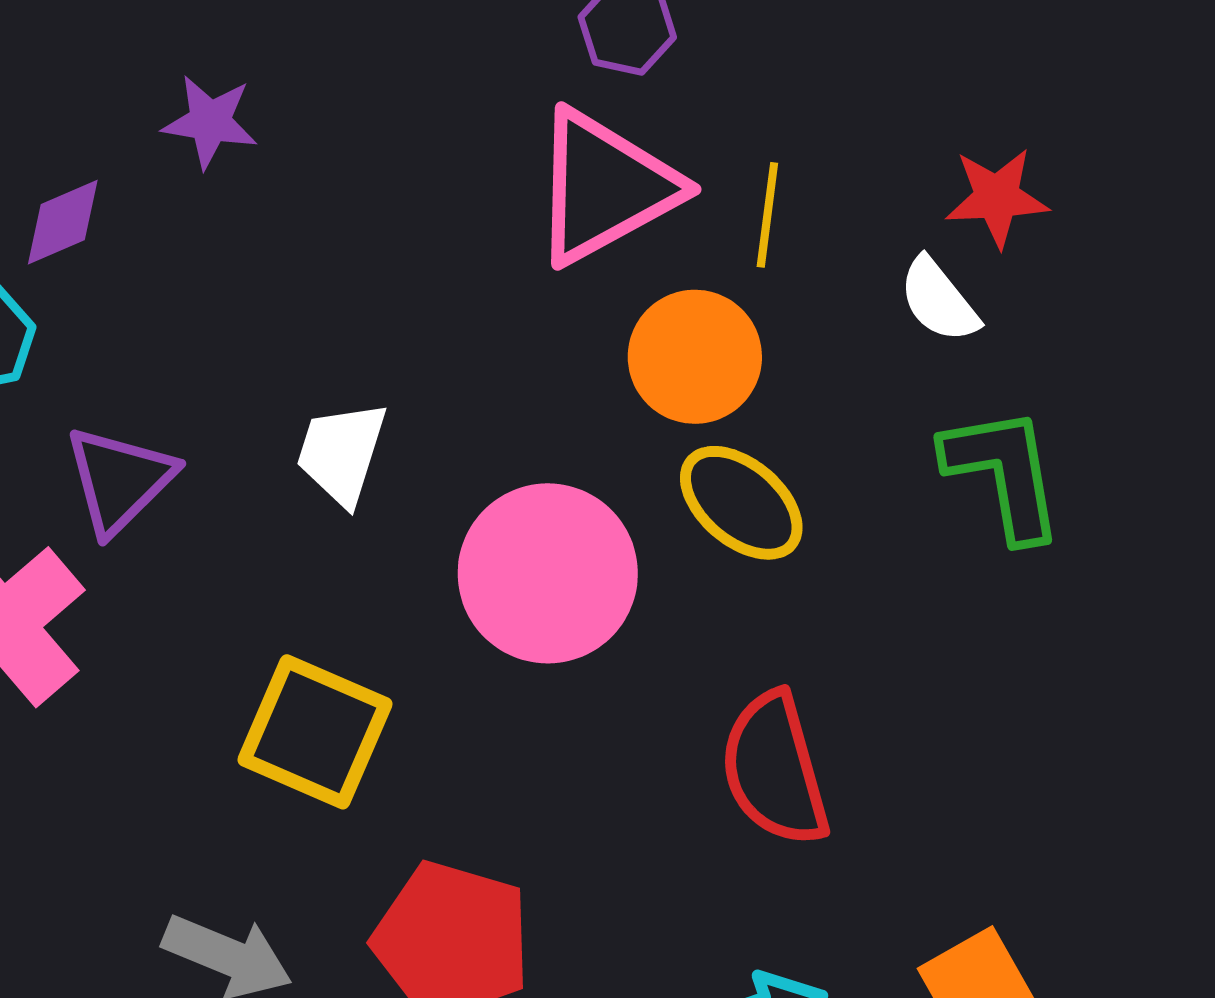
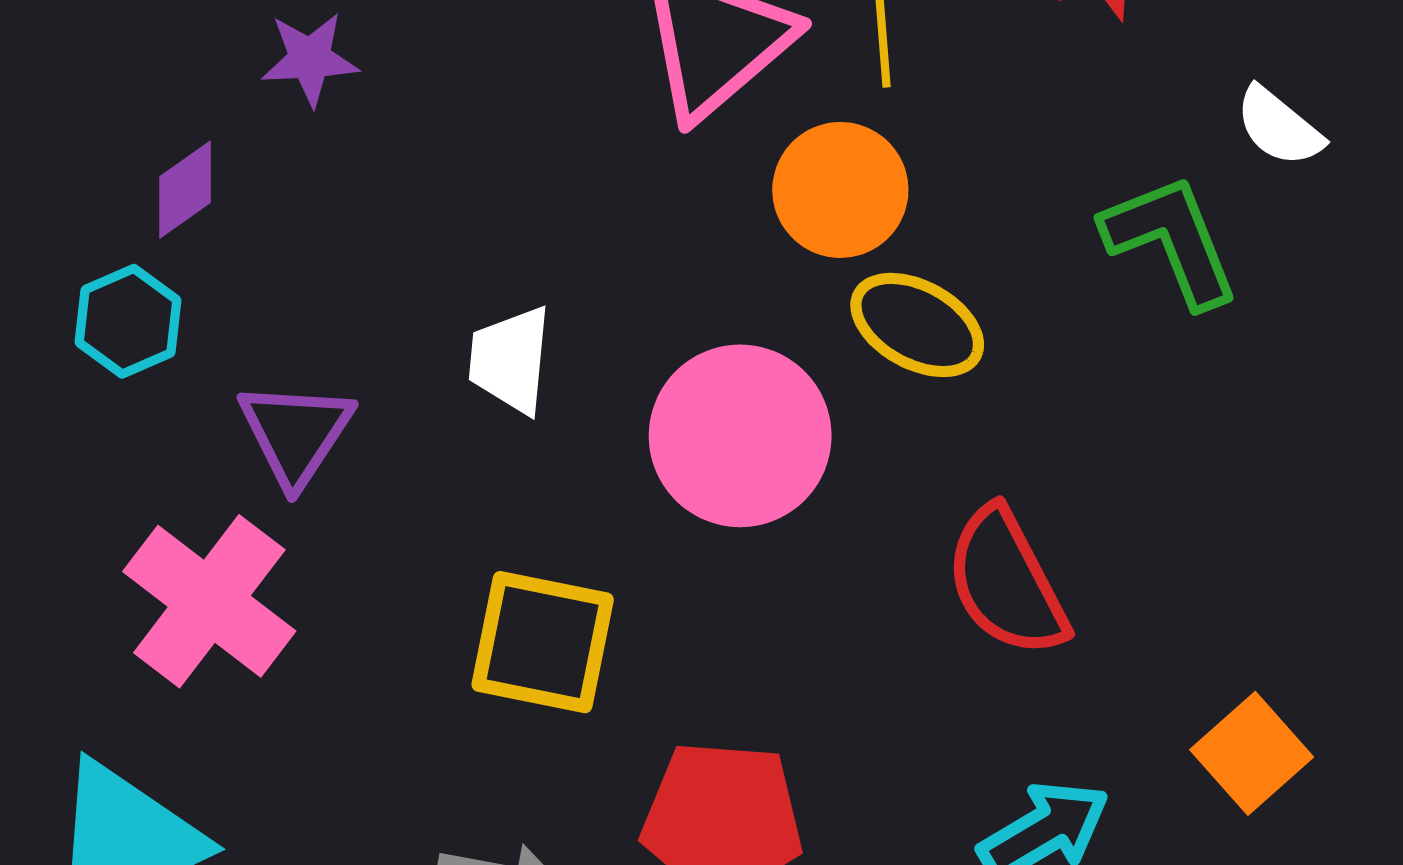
white semicircle: (939, 300) -> (1279, 127), moved

